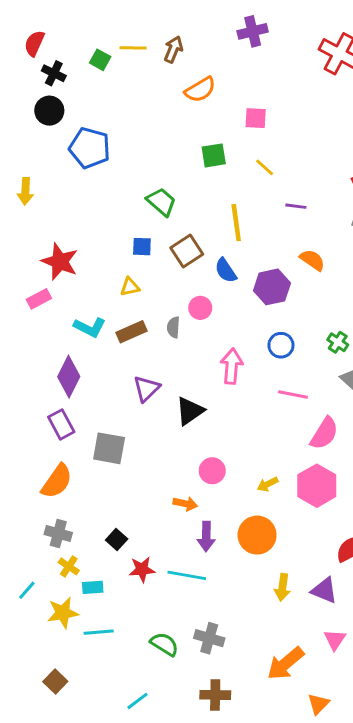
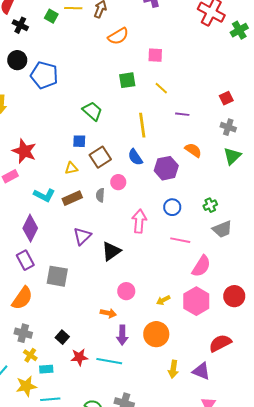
black circle: (49, 111) -> (17, 60), moved
brown square: (187, 251) -> (100, 157), moved
green cross: (338, 342) -> (210, 205), turned 32

